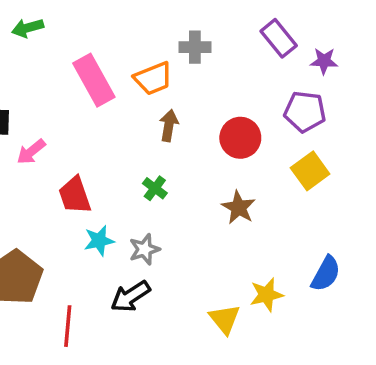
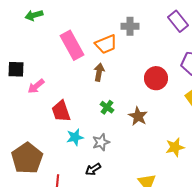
brown arrow: (169, 126) -> (99, 72), moved
brown star: (239, 207) -> (138, 116), moved
yellow star: (266, 295) -> (175, 147), moved
black arrow: (130, 296) -> (93, 169), size x0.7

